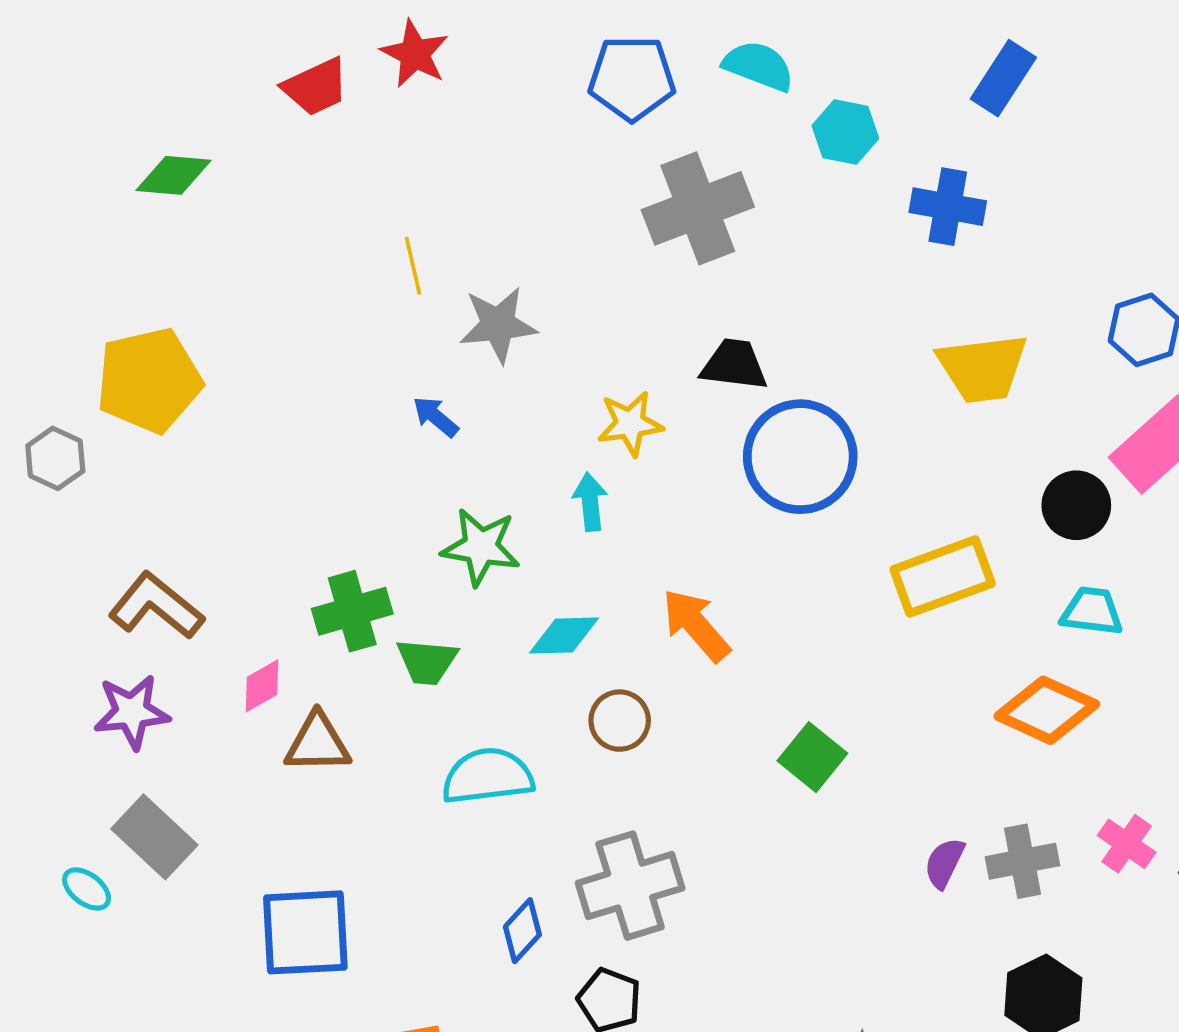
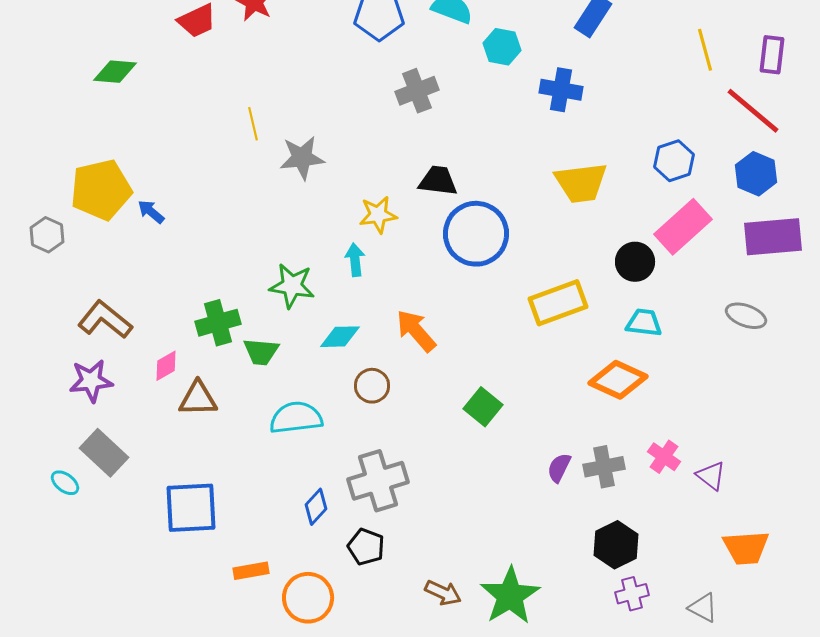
gray cross: (698, 208) -> (417, 91), size x0.7
blue arrow: (436, 417) -> (151, 212), moved

